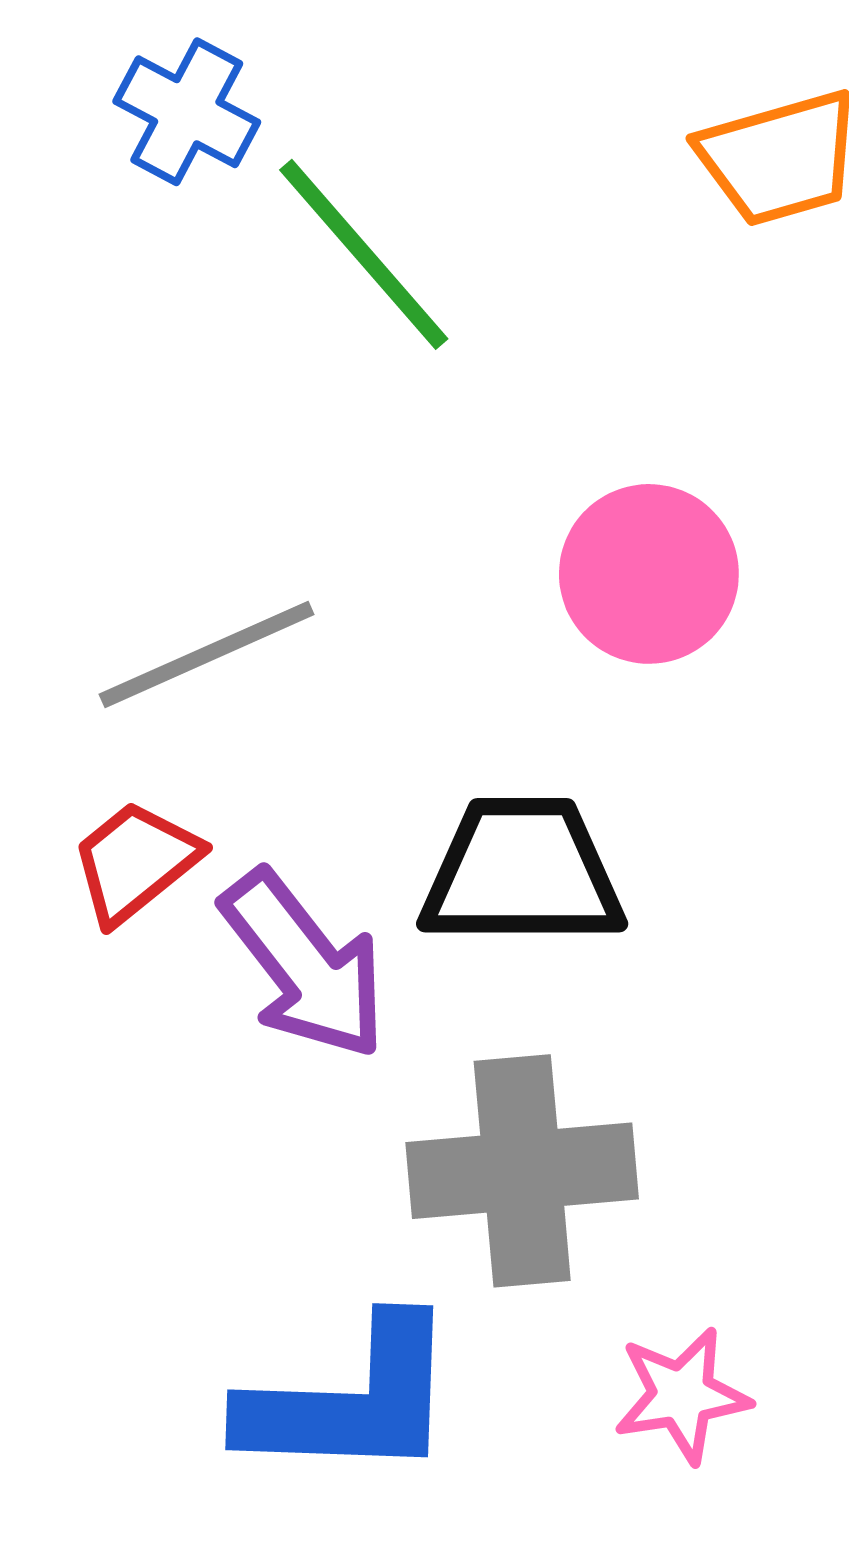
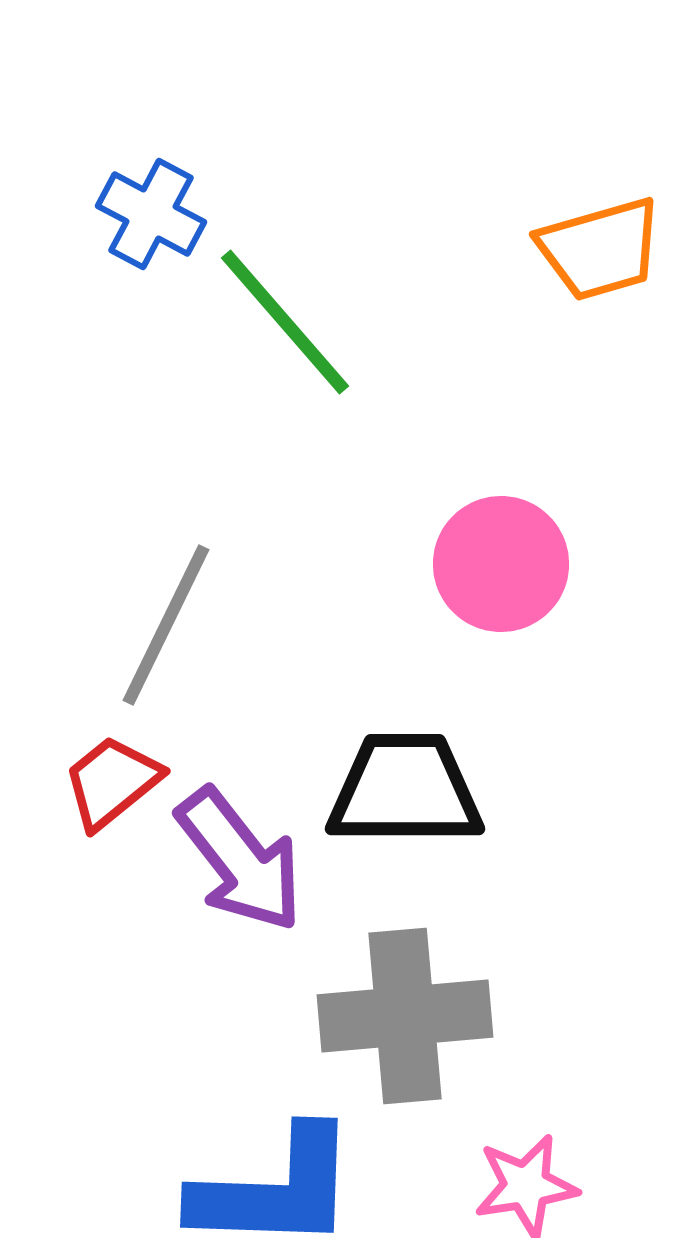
gray line: (207, 654) -> (166, 625), turned -40

